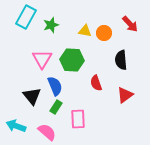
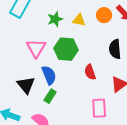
green star: (51, 25) -> (55, 19), moved
orange circle: (104, 33) -> (104, 15), moved
pink rectangle: (78, 119) -> (99, 108), moved

